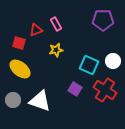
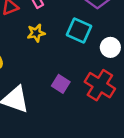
cyan square: (89, 65) -> (79, 30), moved

